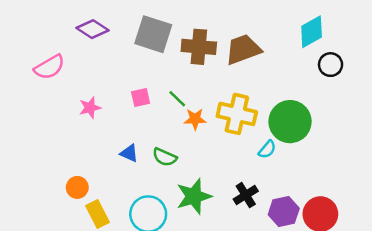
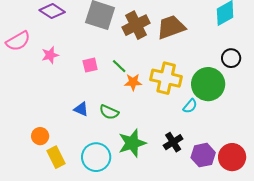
brown cross: (199, 47) -> (136, 25), turned -32
black circle: (331, 65) -> (231, 58), moved
pink star: (90, 108) -> (50, 55), moved

